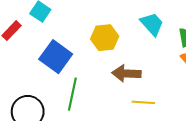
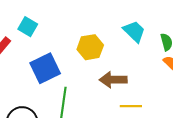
blue square: (56, 57) -> (45, 68), turned 32

